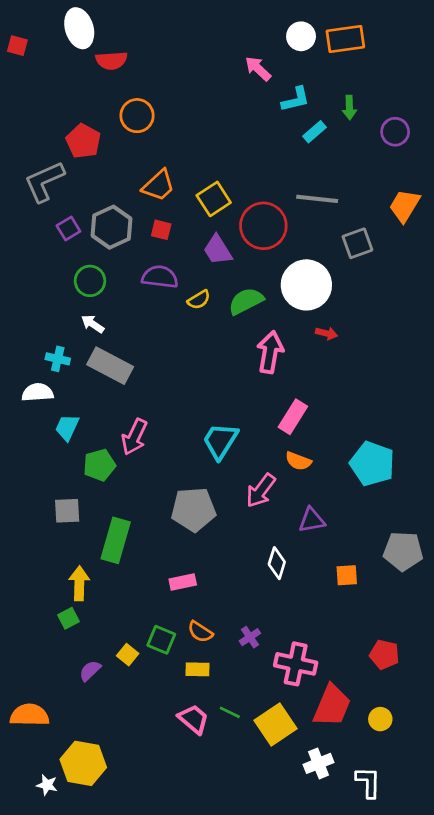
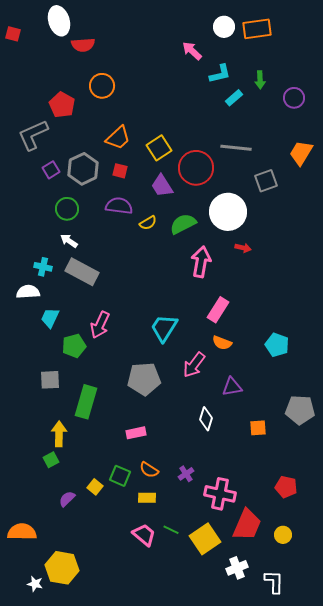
cyan pentagon: (372, 464) -> (277, 345), size x0.7

